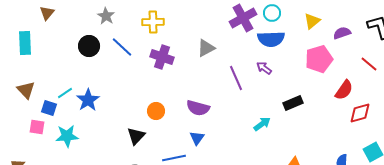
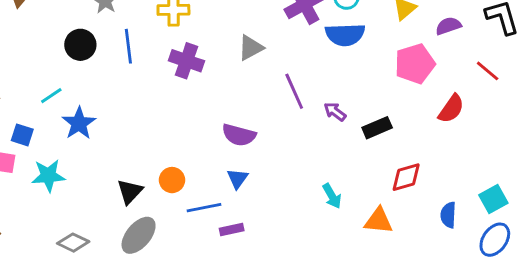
blue line: (122, 47) -> (128, 46), turned 40
purple arrow: (264, 68) -> (335, 112), moved
cyan line: (65, 93) -> (51, 96), moved
orange circle: (156, 111) -> (172, 180), moved
red diamond: (360, 113) -> (406, 177), moved
cyan arrow: (262, 124) -> (332, 196), moved, turned 96
black triangle: (136, 136) -> (130, 192), moved

